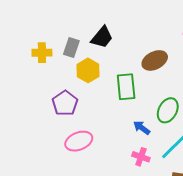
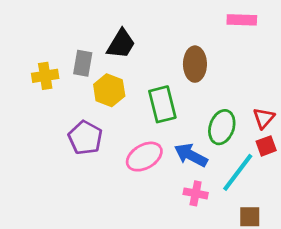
brown ellipse: (155, 60) -> (195, 64), turned -55
blue arrow: (142, 128) -> (191, 155), size x1.4
pink ellipse: (79, 141) -> (144, 157), moved

